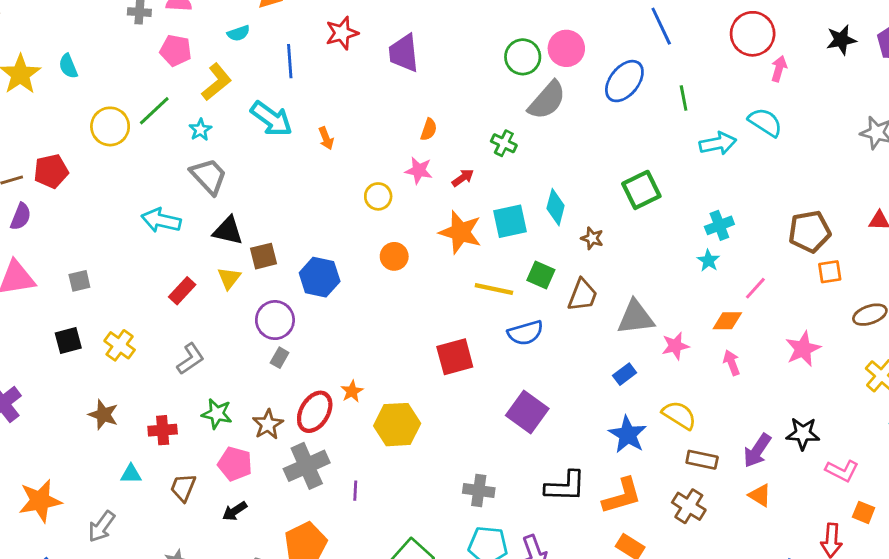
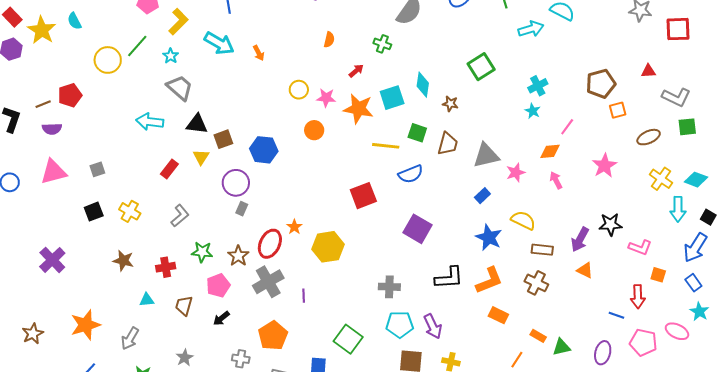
pink star: (419, 170) -> (326, 98), moved
purple semicircle: (21, 217) -> (52, 129), turned 72
pink pentagon: (235, 464) -> (218, 285), turned -30

